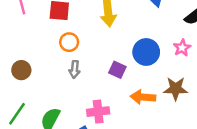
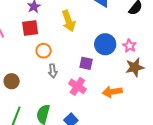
pink star: (182, 48) -> (129, 46), moved
orange arrow: (143, 97) -> (112, 92), moved
pink cross: (98, 112) -> (77, 86), moved, turned -36

